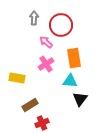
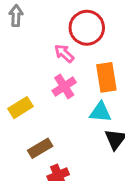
gray arrow: (34, 18) -> (16, 16), moved
yellow rectangle: (17, 78) -> (21, 108), turned -42

